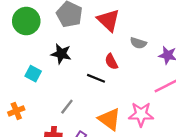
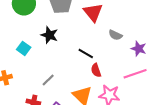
red semicircle: (111, 62) -> (96, 70), moved
black line: (96, 78) -> (86, 53), moved

